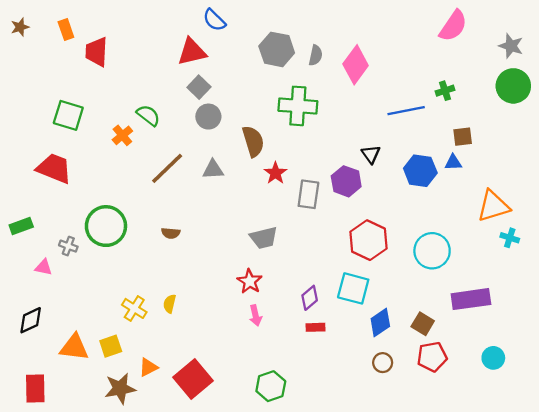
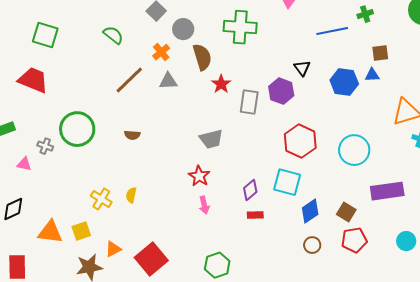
gray circle: (208, 117) -> (183, 29), moved
orange cross: (122, 135) -> (161, 52), moved

